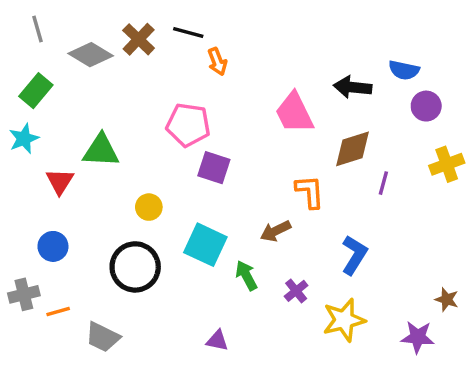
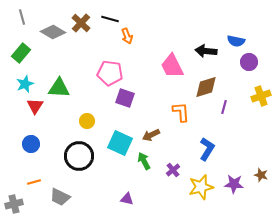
cyan star: (24, 139) -> (25, 84), moved
brown arrow: (276, 231) -> (151, 135), moved
gray cross: (24, 294) -> (14, 204), moved
purple star: (418, 337) -> (234, 184), moved

